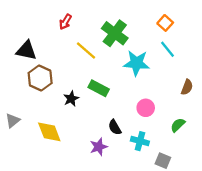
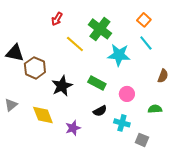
black triangle: (26, 50) -> (15, 53), moved
green rectangle: (99, 88) -> (97, 83), moved
black star: (71, 99) -> (62, 86), size x1.5
green semicircle: (178, 125) -> (155, 109), turned 40
black semicircle: (115, 127) -> (100, 111), turned -88
purple star: (99, 147) -> (73, 128), moved

